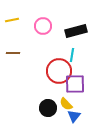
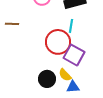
purple square: (75, 84) -> (74, 55), turned 30
blue triangle: (74, 116) -> (73, 87), turned 48

